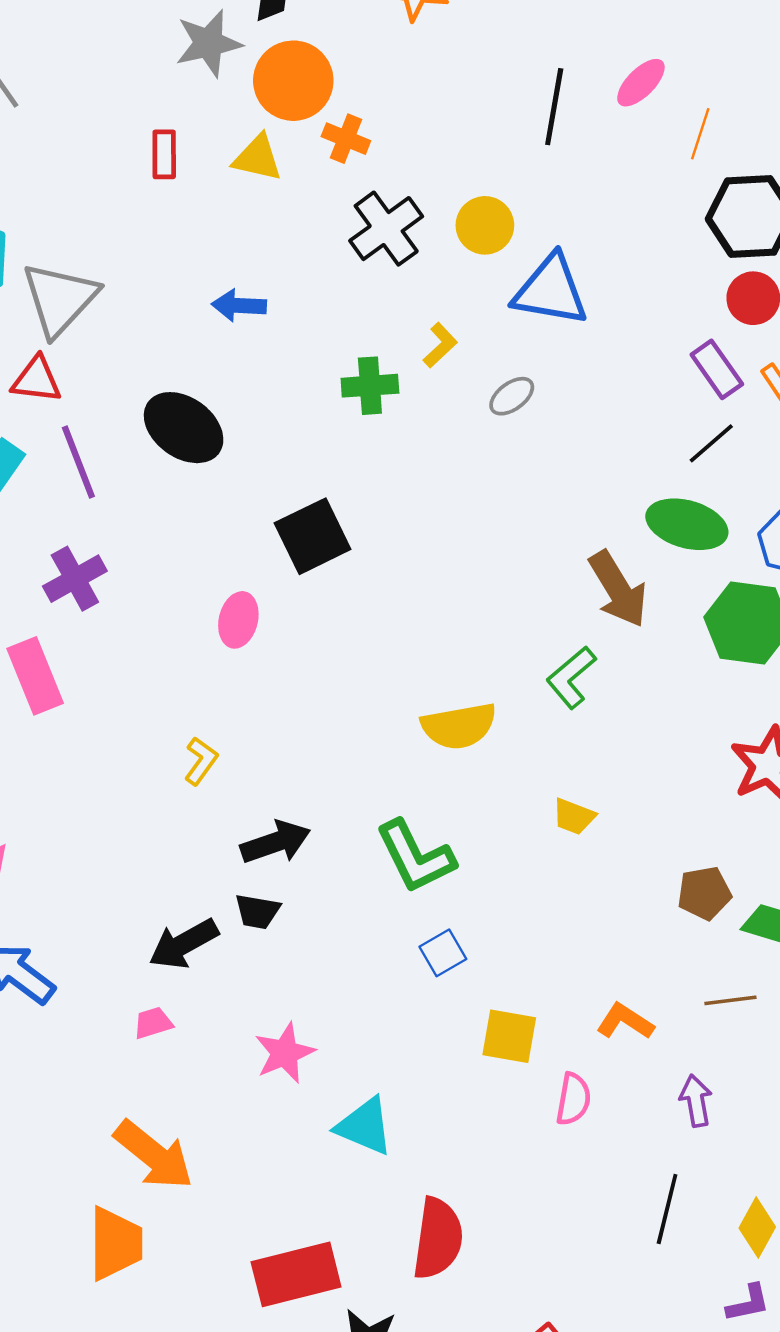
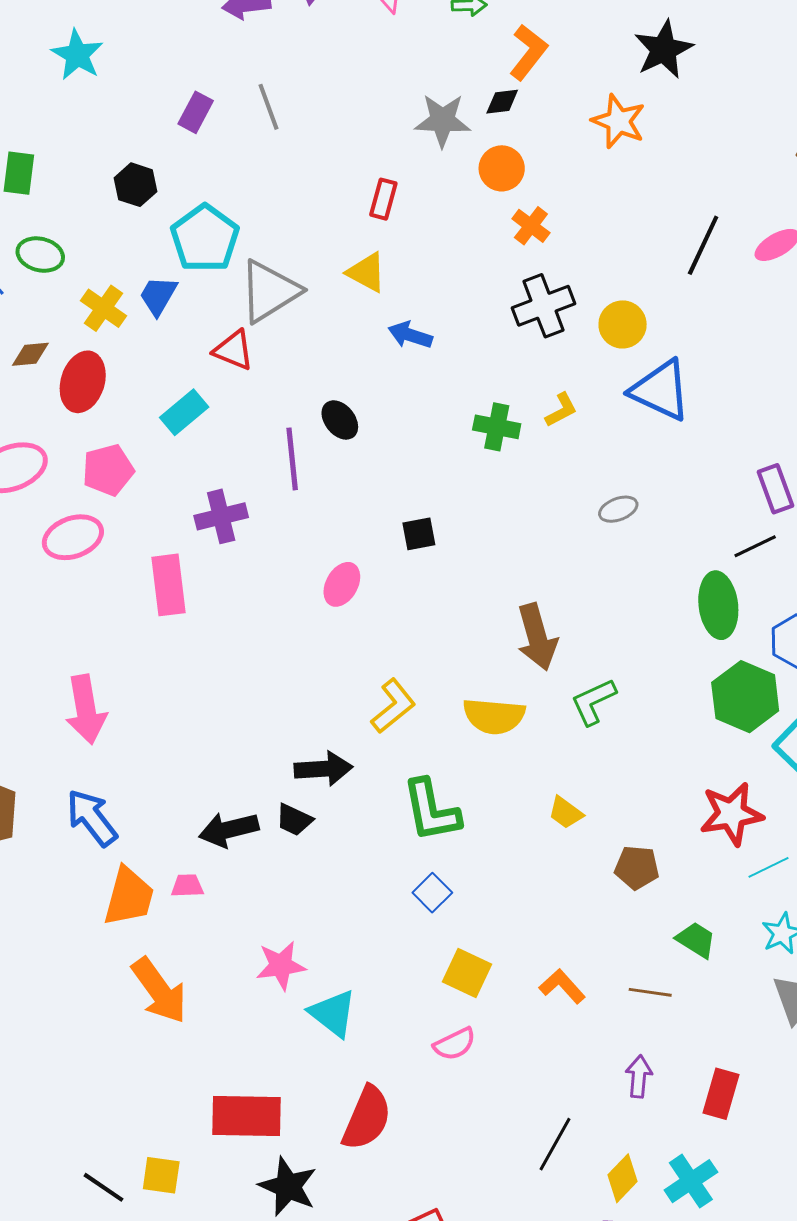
orange circle: (293, 81) -> (502, 168), size x0.7
yellow triangle: (258, 158) -> (367, 272), moved
gray ellipse: (512, 396) -> (618, 509), moved
black ellipse: (184, 428) -> (340, 420), size x0.6
purple line: (78, 462) -> (292, 459), moved
green ellipse: (687, 524) -> (718, 605), turned 52
black square: (313, 536) -> (419, 534), size x0.6
brown arrow: (618, 589) -> (537, 637), moved
yellow L-shape: (201, 761) -> (393, 706), moved, size x1.4
brown pentagon: (704, 893) -> (637, 868), moved
blue square: (443, 953) -> (432, 893), turned -30
pink star: (285, 1053) -> (281, 966), moved
pink semicircle: (573, 1099) -> (455, 1044), moved, turned 39
purple arrow: (696, 1101) -> (639, 1077), moved
orange trapezoid: (115, 1243) -> (129, 897), moved

